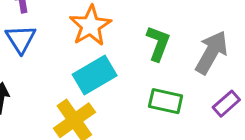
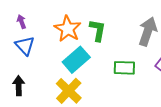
green L-shape: (158, 43) -> (98, 30), moved

